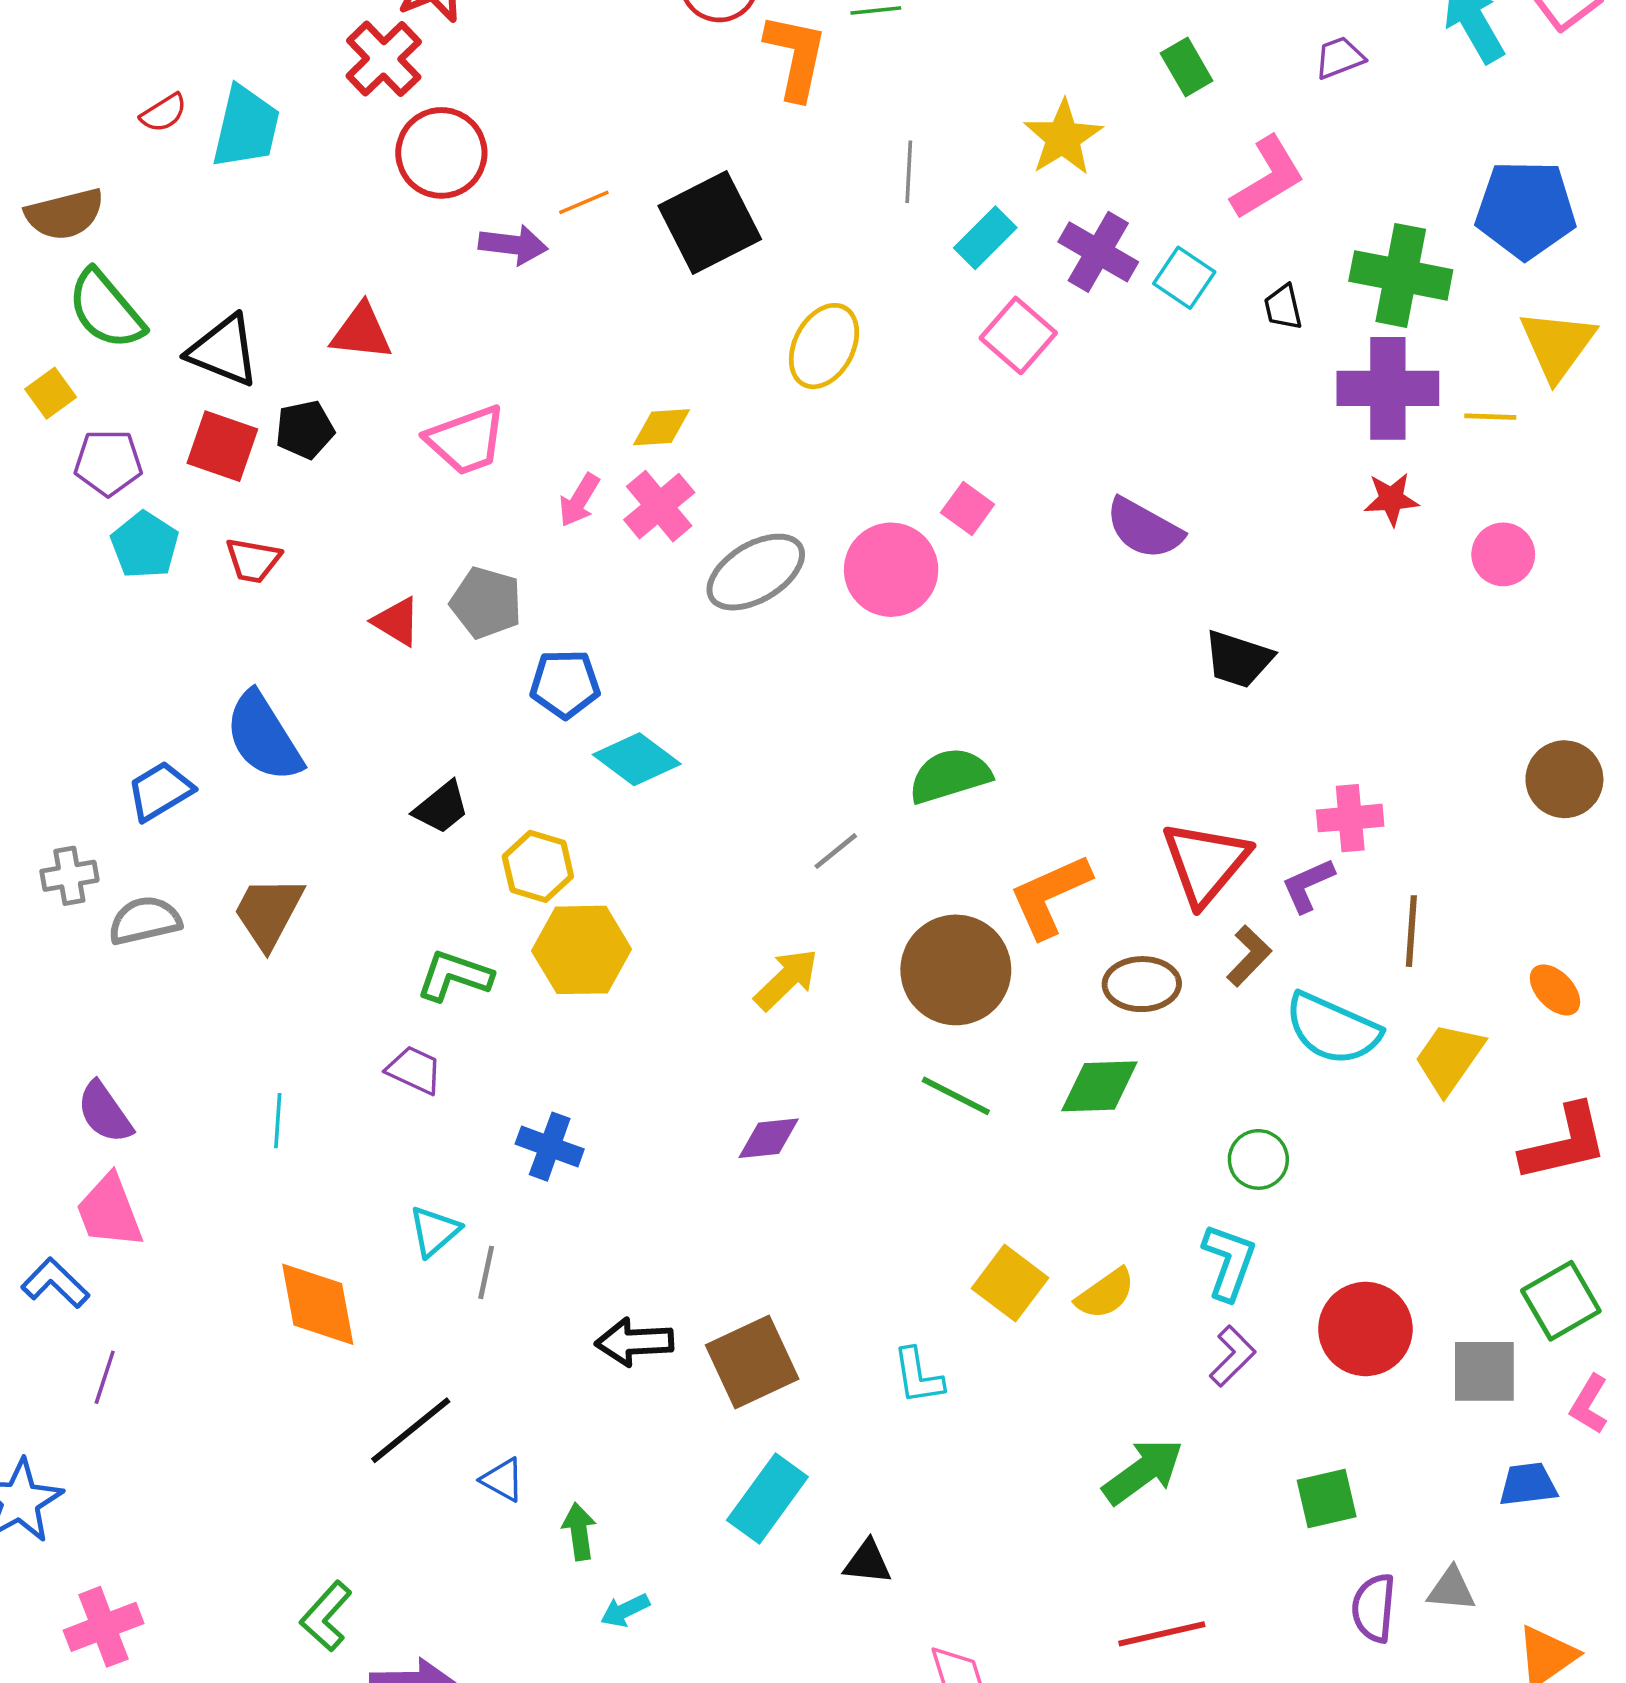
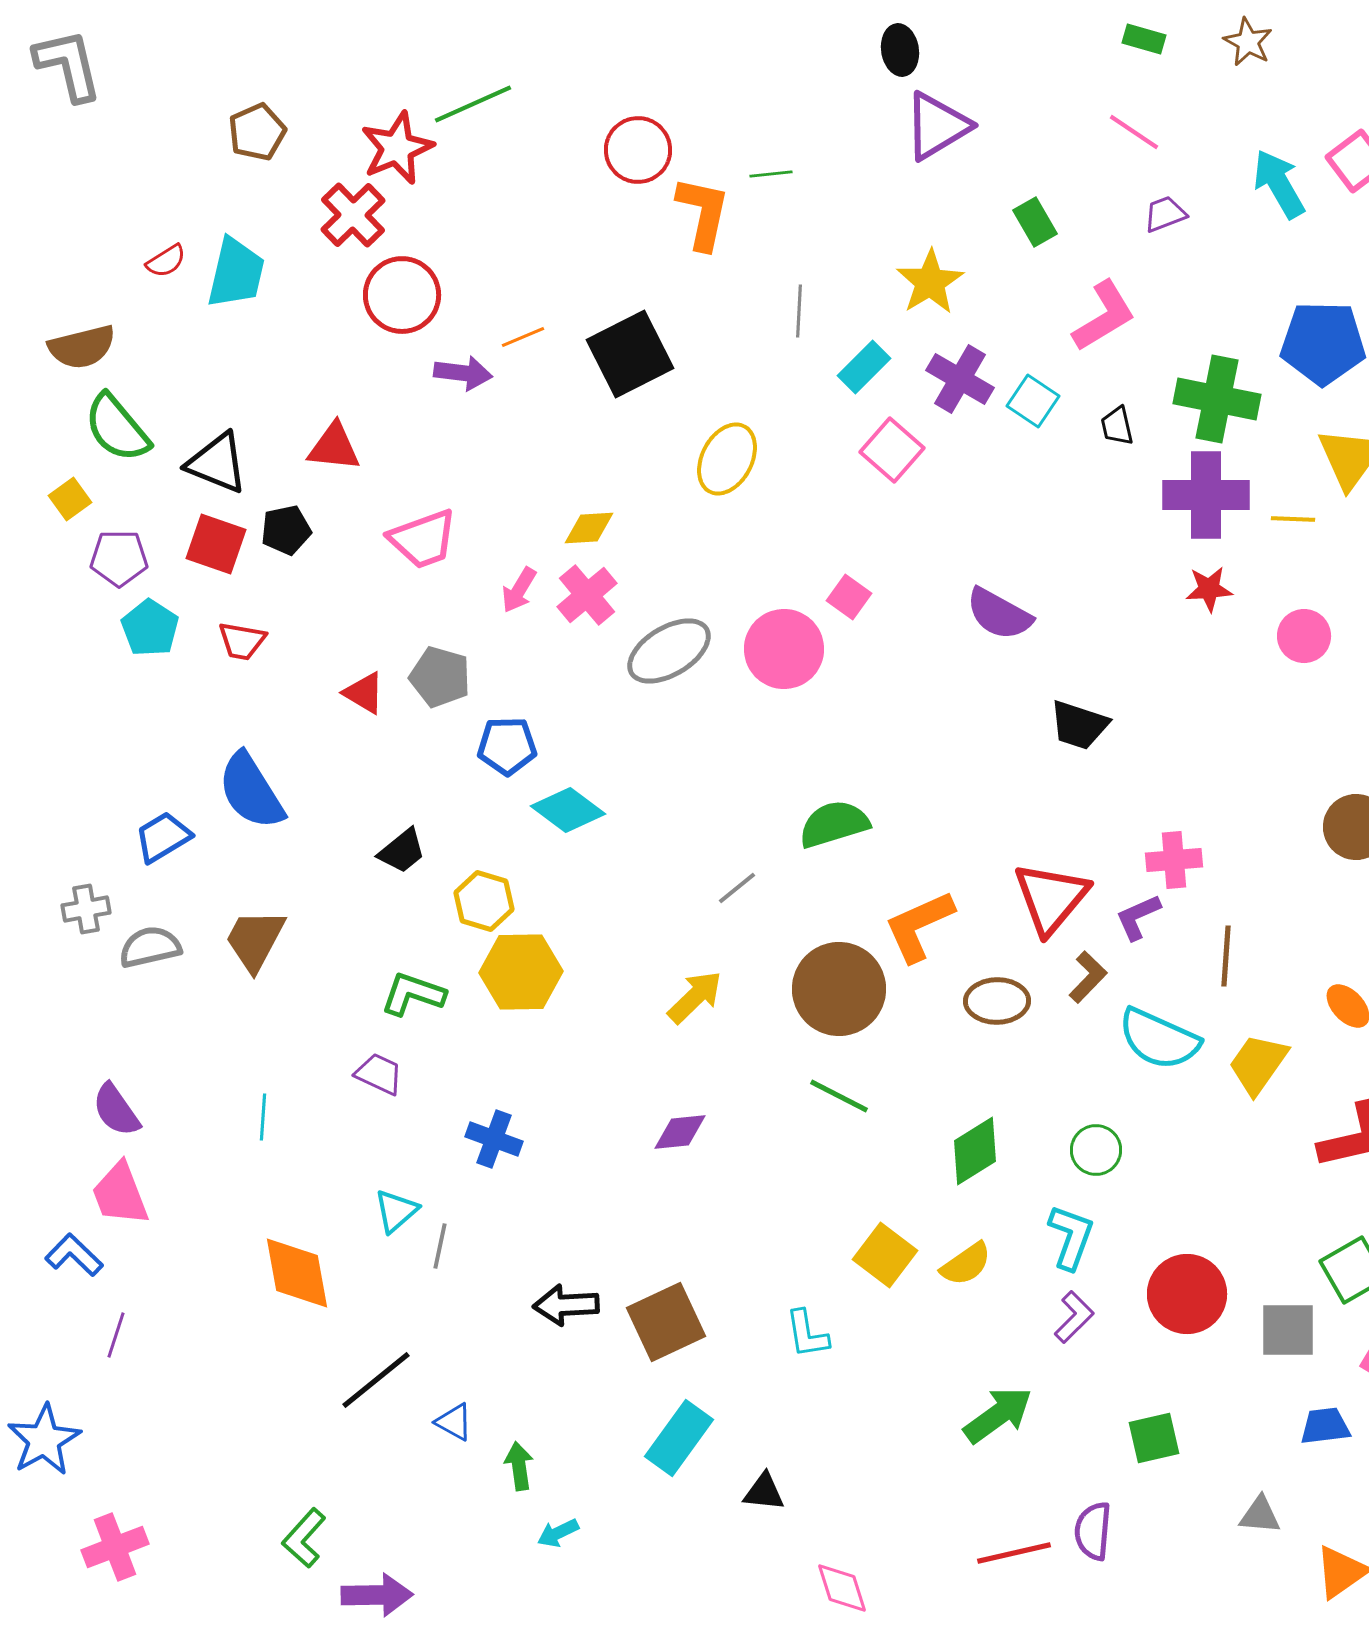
green diamond: (1099, 1086) -> (975, 1151), moved, turned -30
purple semicircle: (1374, 1608) -> (1093, 1531), moved

